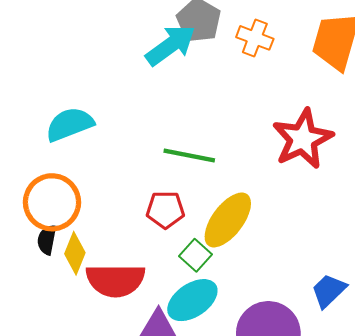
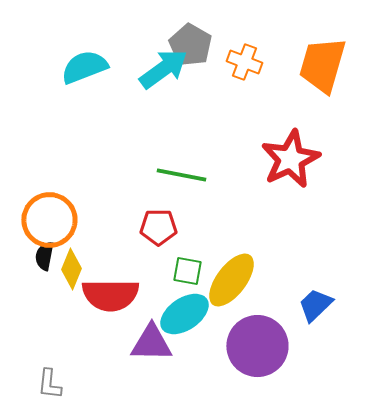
cyan semicircle: (70, 124) -> (84, 67), moved
yellow ellipse: (228, 220) -> (231, 280), moved
green square: (196, 255) -> (187, 271), turned -32

